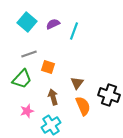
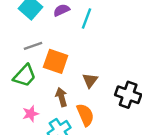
orange square: (48, 67) -> (56, 61), size x1.5
orange semicircle: (83, 106) -> (85, 115), moved

